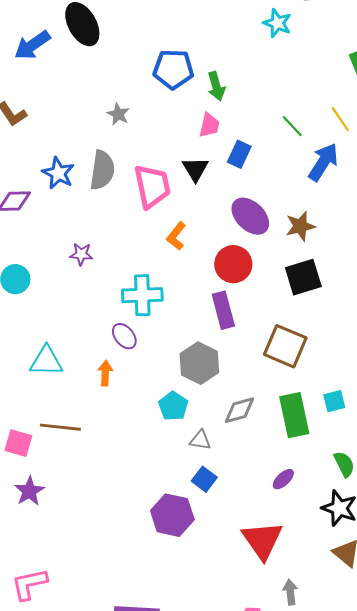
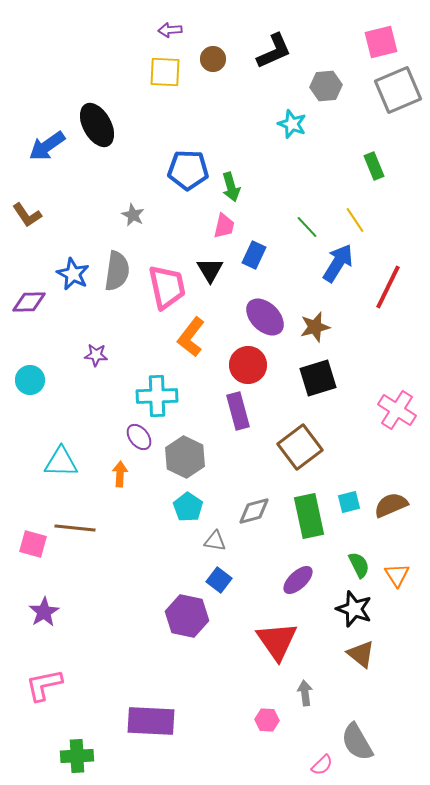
orange L-shape: (176, 236) -> (191, 337), size x1.4
brown square: (285, 346) -> (300, 447), turned 30
gray hexagon: (199, 363) -> (185, 457), moved
purple ellipse: (283, 479) -> (298, 580), size x1.4
purple star: (29, 491) -> (44, 612), moved

